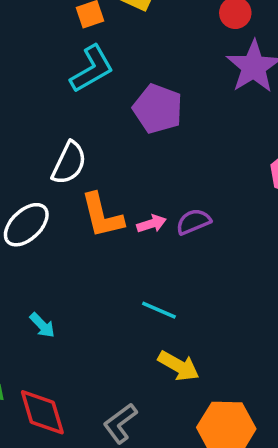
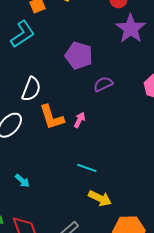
cyan L-shape: (92, 69) -> (23, 34), moved
purple semicircle: (193, 222) -> (103, 84), moved
pink arrow: (151, 224) -> (80, 120), turned -42

